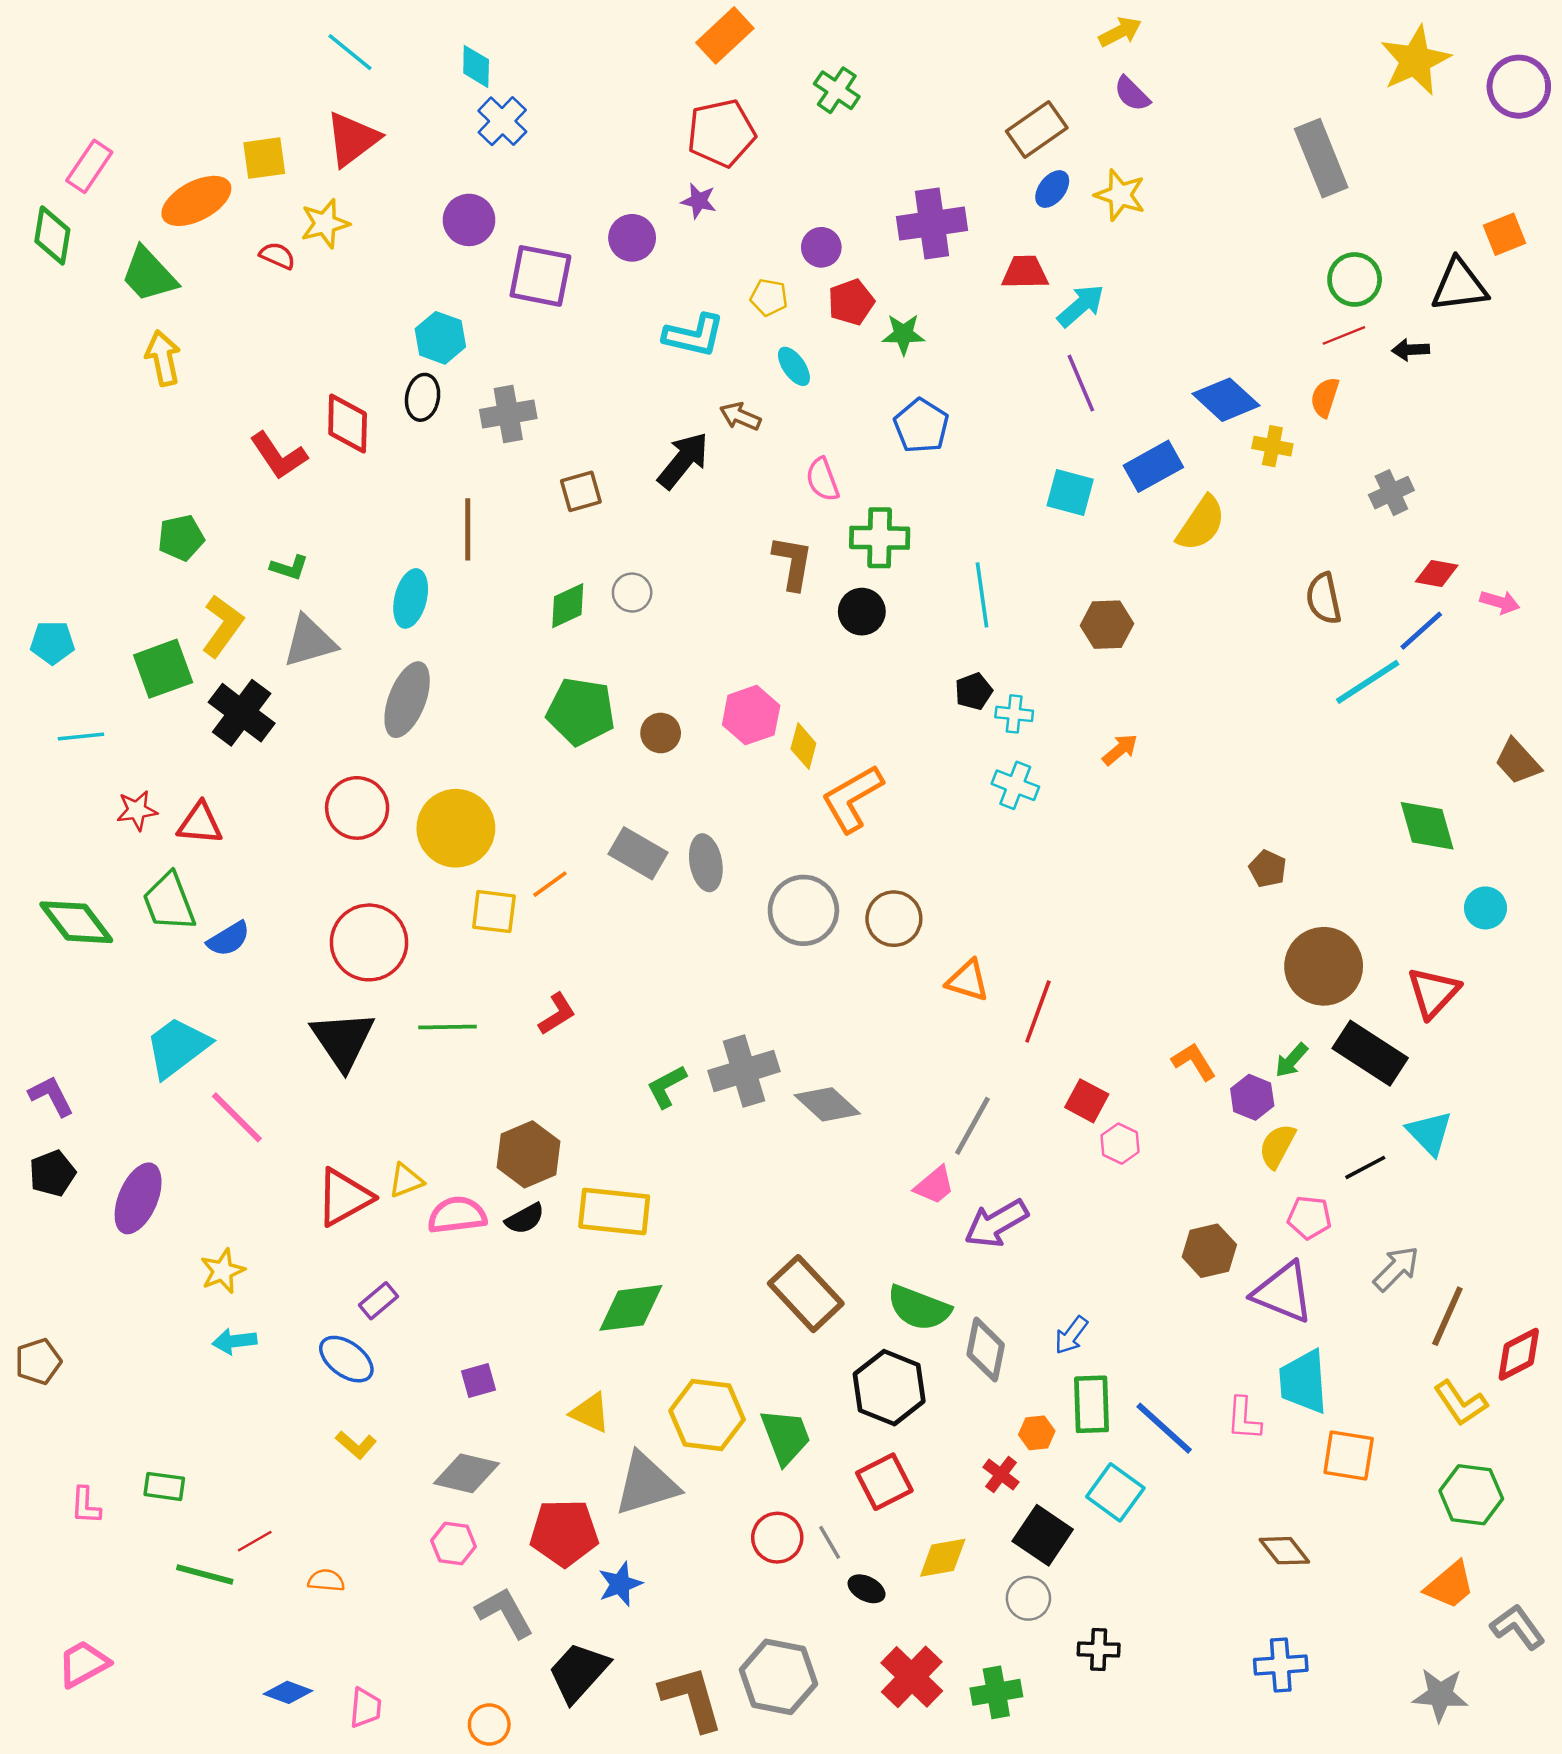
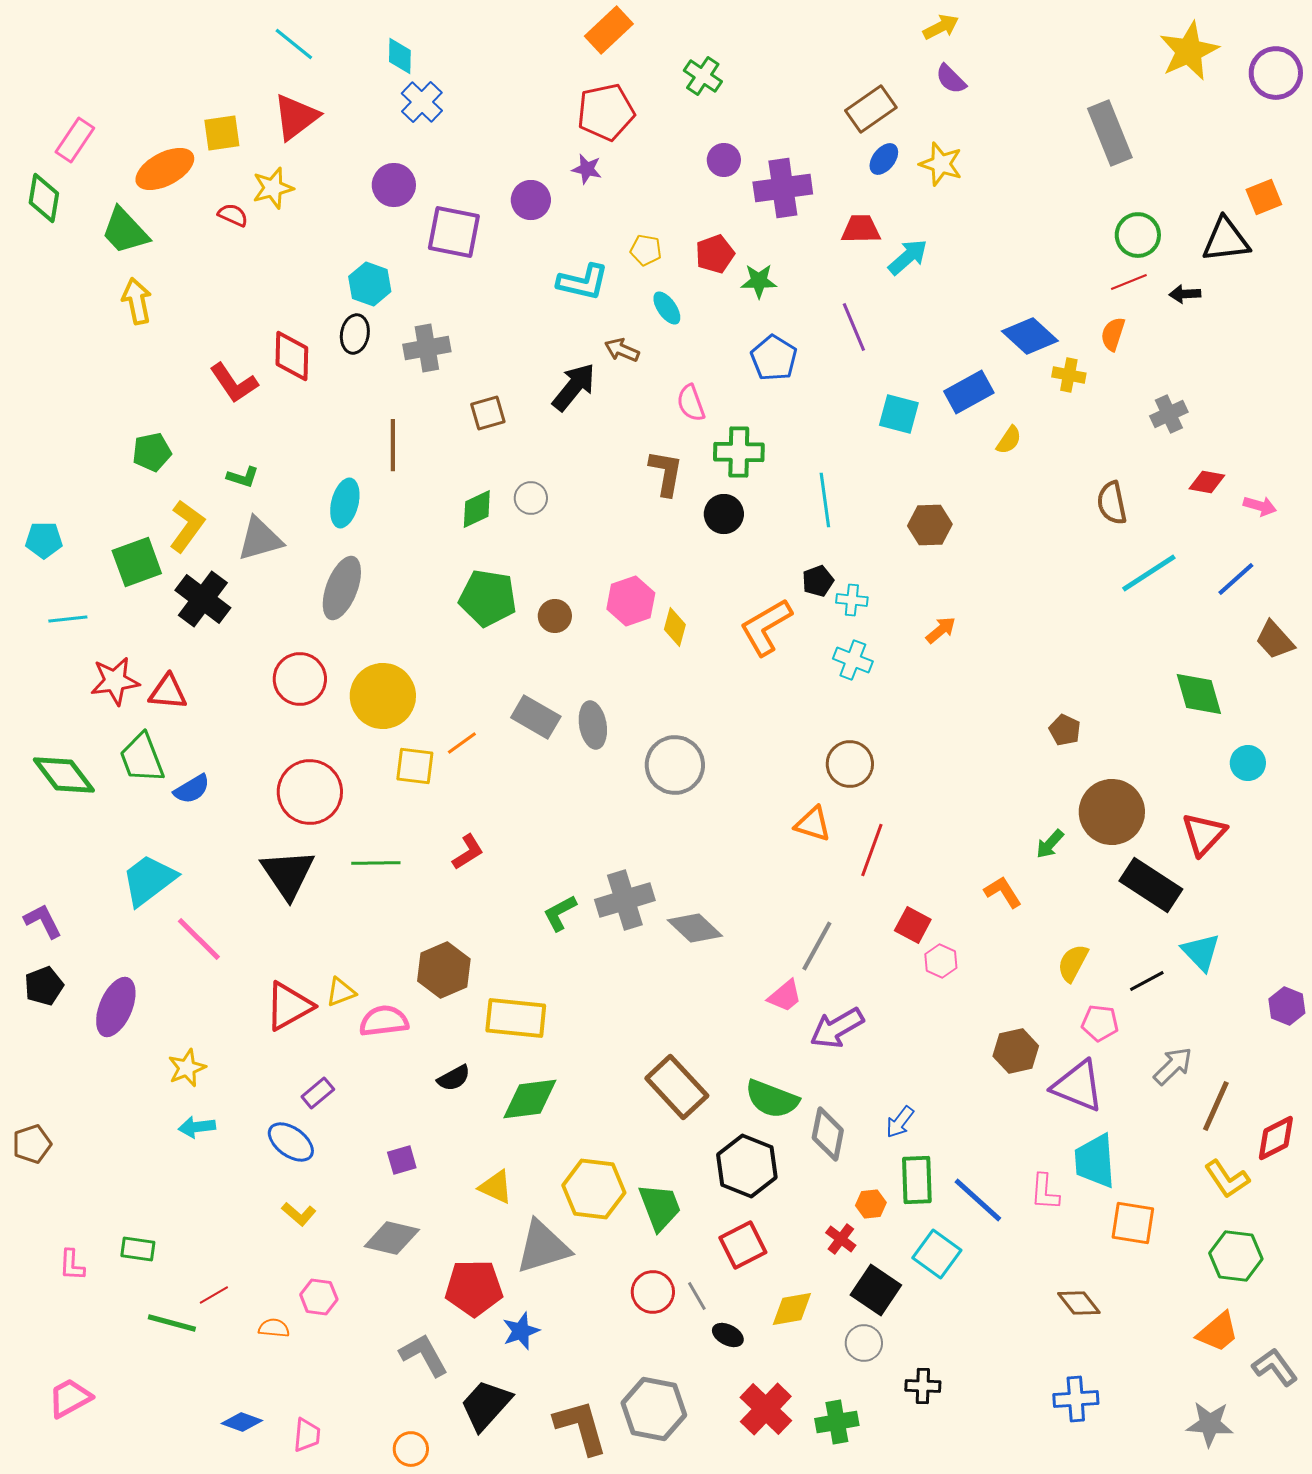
purple circle: (821, 247) -> (724, 160), moved
purple line: (1081, 383) -> (854, 327), moved
yellow semicircle: (1201, 523) -> (1009, 440), size x0.6
blue line: (1421, 631) -> (1236, 579), moved
orange L-shape: (852, 798) -> (766, 627), moved
red star: (137, 810) -> (115, 681), size x1.4
brown circle: (894, 919) -> (850, 764), moved
green arrow: (1291, 1060) -> (1050, 844), moved
purple hexagon: (1252, 1097) -> (1287, 1006), moved
black semicircle: (525, 1219) -> (454, 1078), moved
pink hexagon: (454, 1544) -> (319, 1297), moved

